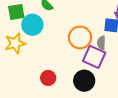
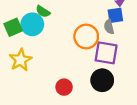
cyan circle: (32, 25) -> (32, 24), moved
gray semicircle: (101, 43) -> (109, 27), moved

